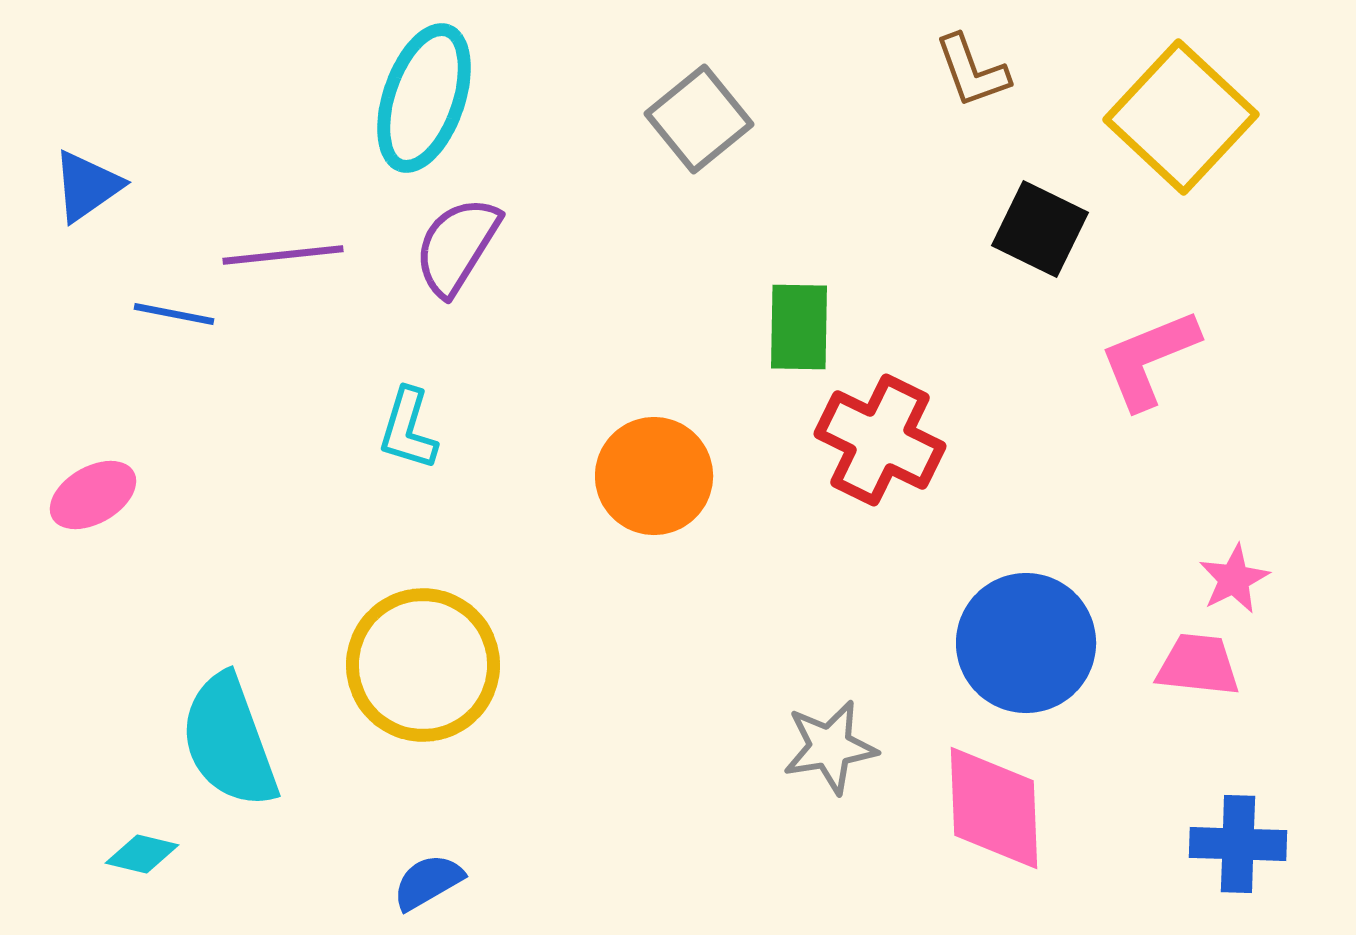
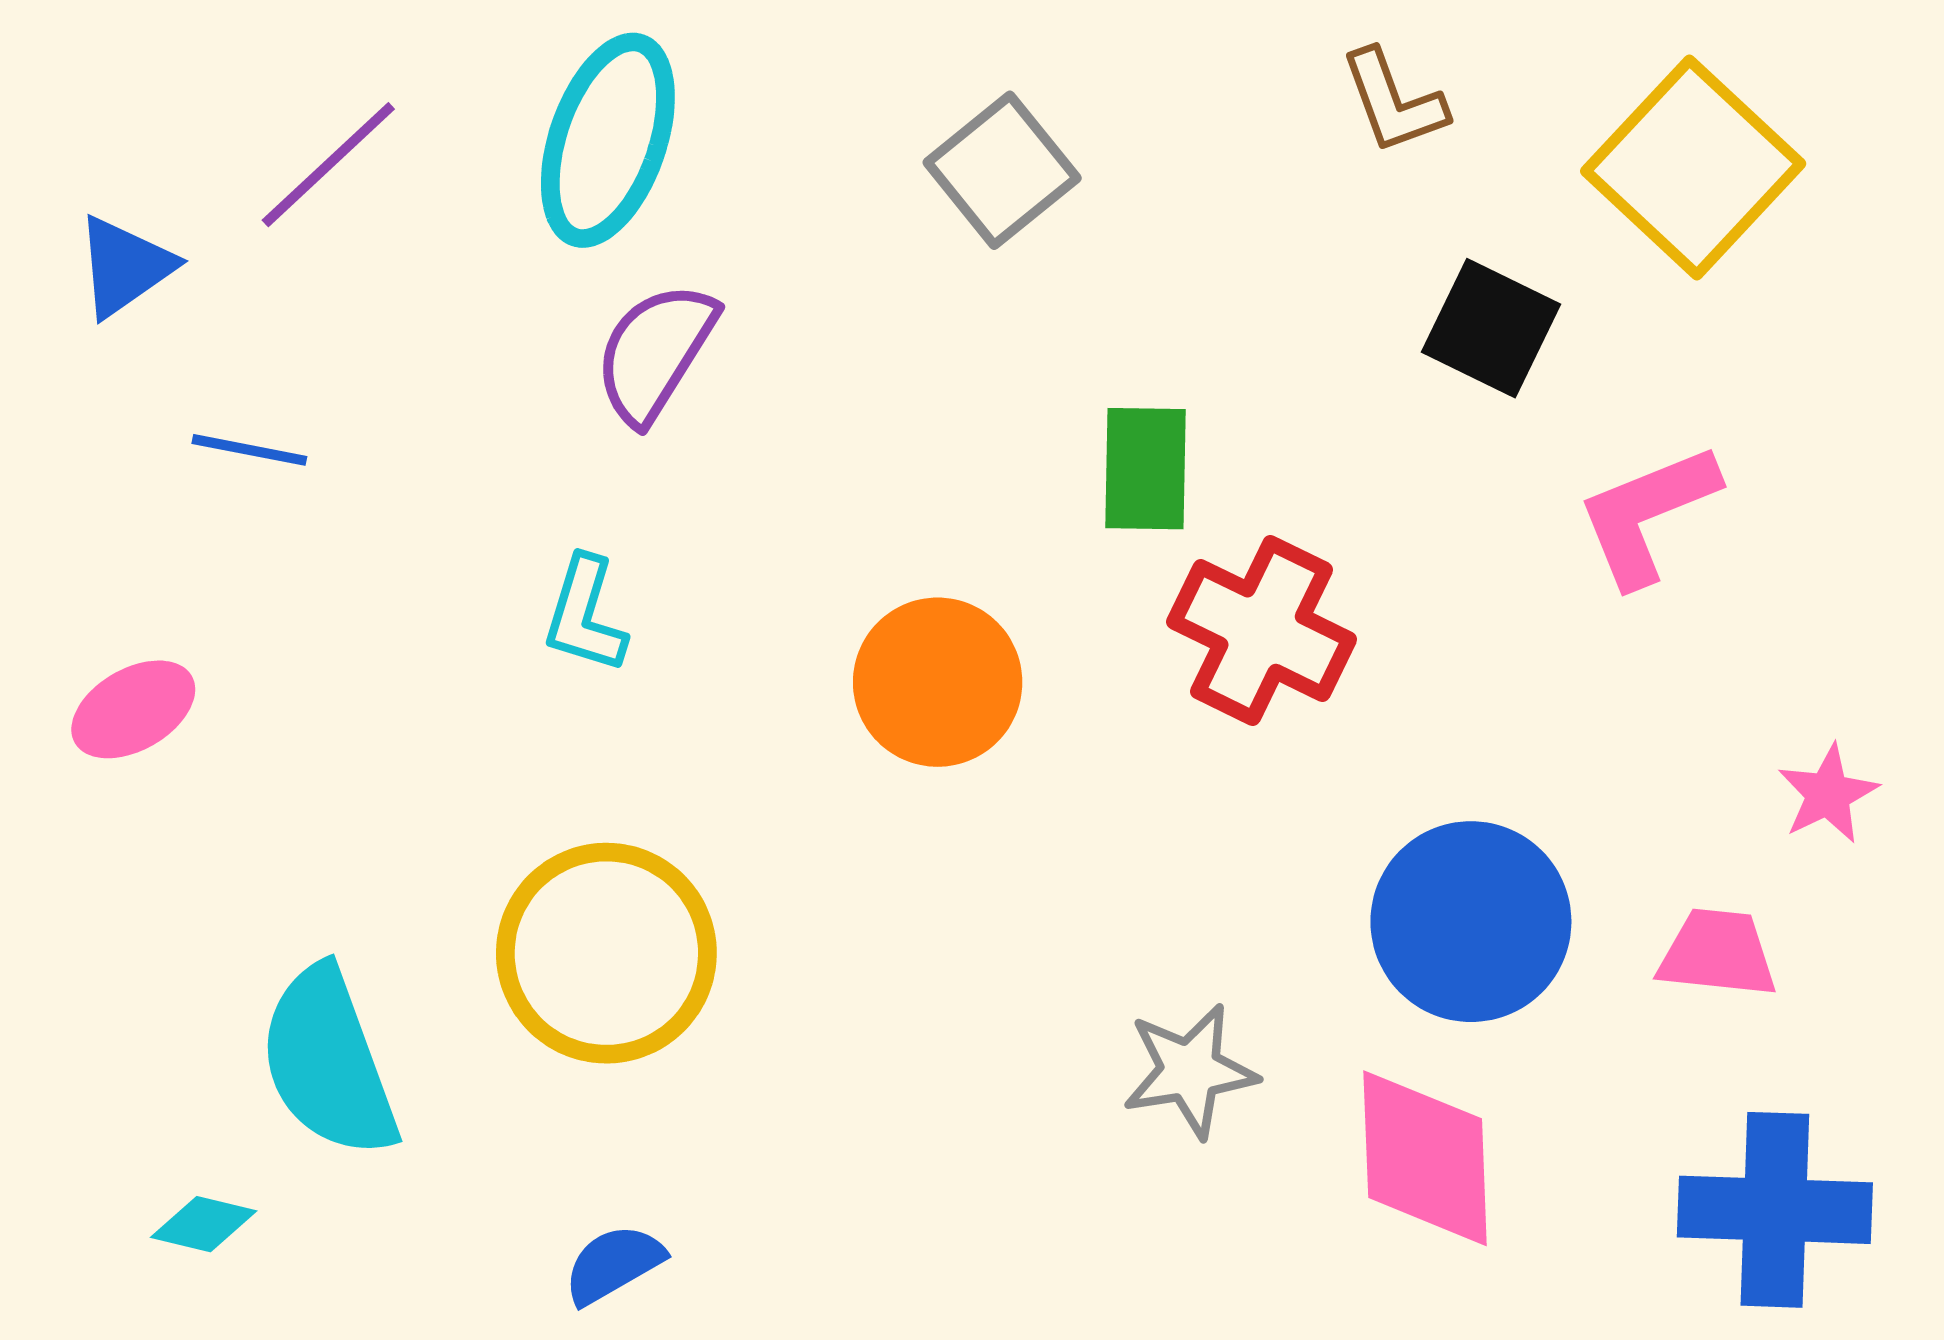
purple line: (283, 255) -> (328, 165), moved, turned -37
pink star: (1234, 579) -> (1828, 794), moved
blue cross: (1238, 844) -> (1775, 1210), size x1.4

